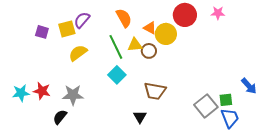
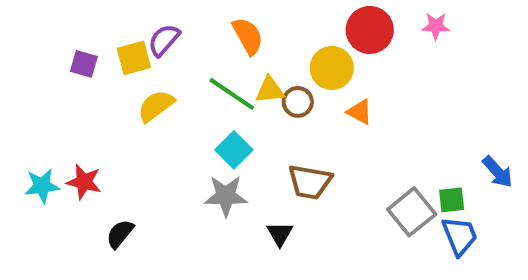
orange triangle: (150, 28) -> (360, 112), moved
green line: (116, 47) -> (232, 94), turned -30
gray star: (73, 95) -> (226, 196), moved

